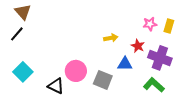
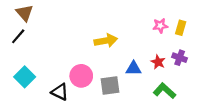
yellow arrow: (111, 38) -> (106, 41), moved, size x1.5
red star: (138, 46) -> (158, 62), moved
purple cross: (160, 58) -> (180, 58), moved, size x0.6
gray square: (103, 80) -> (110, 85), turned -30

